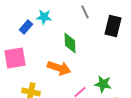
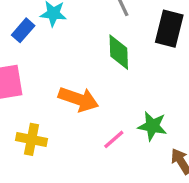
green diamond: (70, 43) -> (119, 52), moved

